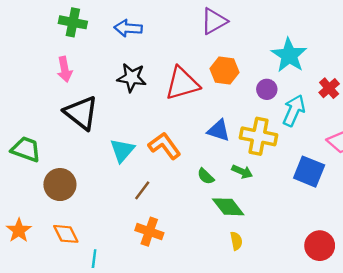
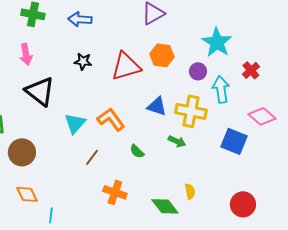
black star: (132, 78) -> (83, 61), size x0.7
cyan arrow: (294, 110) -> (221, 89), turned -32
green semicircle: (206, 176) -> (137, 151), moved
green diamond: (228, 207) -> (165, 206), moved
orange cross: (149, 232) -> (115, 192), moved
yellow semicircle: (236, 241) -> (190, 191), moved

